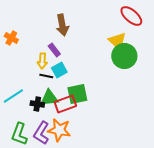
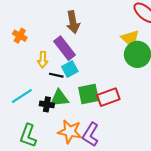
purple rectangle: (54, 50) -> (65, 48), size x1.6
yellow arrow: (42, 61) -> (43, 60), moved
red rectangle: (65, 104) -> (108, 97), moved
purple L-shape: (41, 133) -> (91, 135), moved

